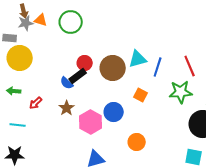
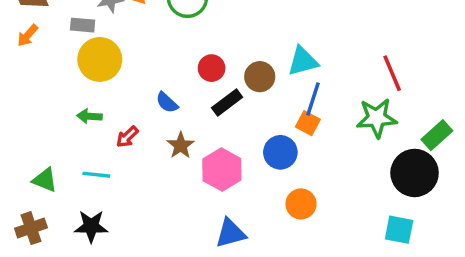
blue line: (158, 67) -> (313, 99), moved
brown circle: (113, 68) -> (260, 77), size x0.7
black rectangle: (78, 76) -> (227, 102), moved
blue semicircle: (67, 83) -> (167, 102), moved
blue circle: (114, 112) -> (280, 152), moved

